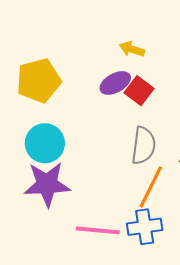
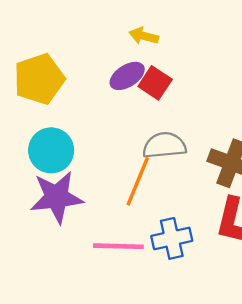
gray semicircle: (144, 145) -> (164, 145), turned -99
orange line: (151, 187) -> (138, 181), moved

